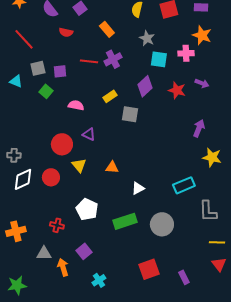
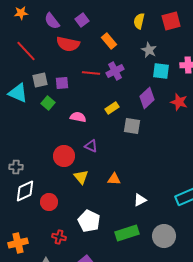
red semicircle: (66, 32) -> (68, 44), size x1.6
cyan triangle: (16, 81) -> (18, 93), size x1.5
red circle: (51, 177) -> (49, 202), moved

